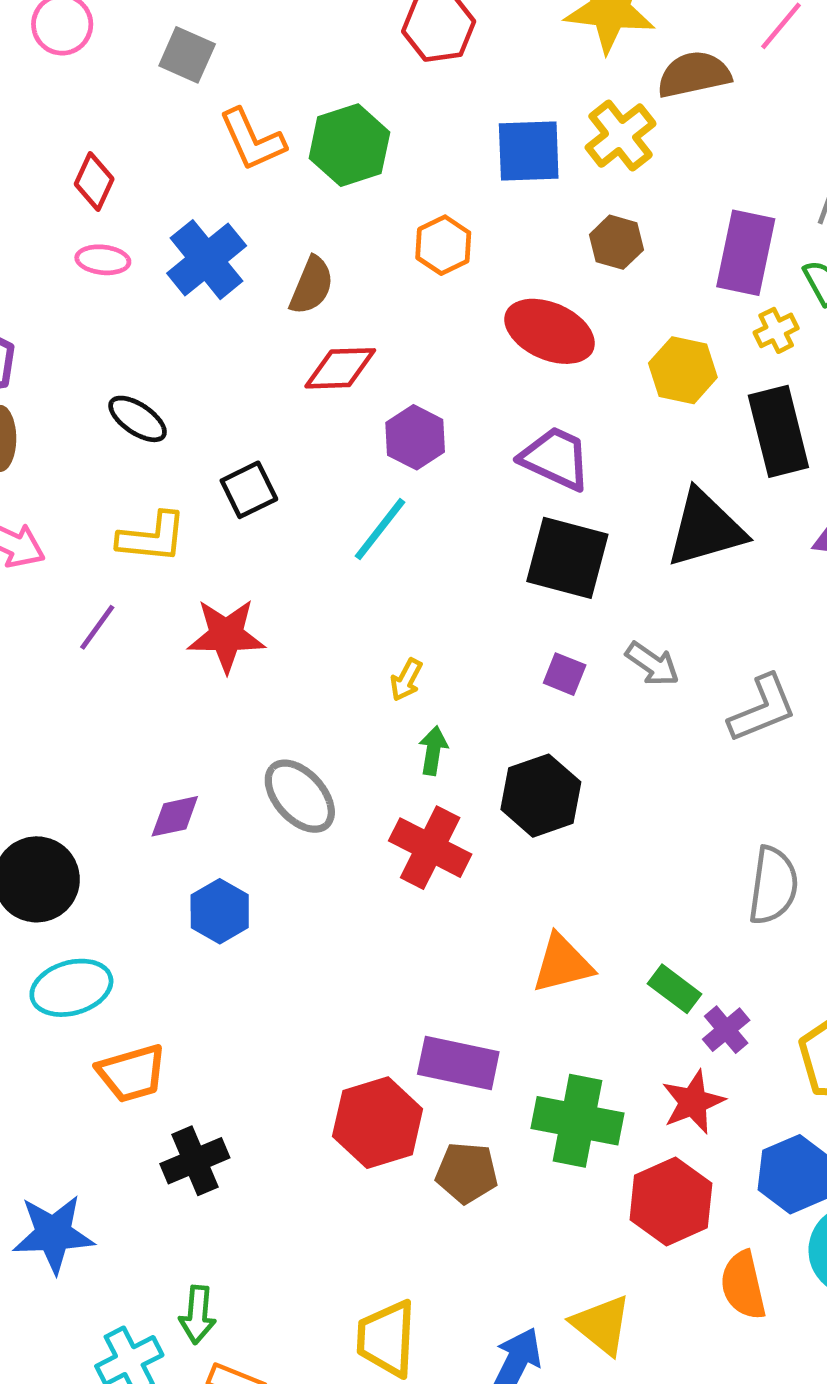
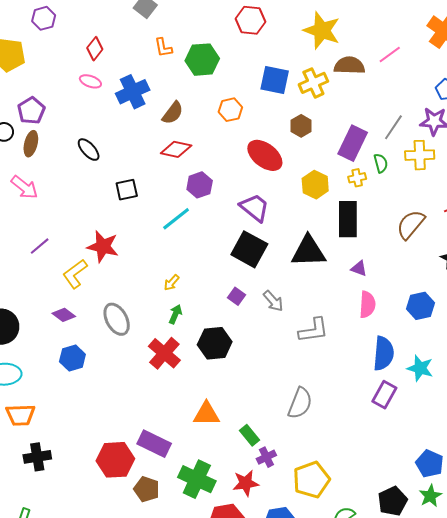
orange L-shape: (252, 140) -> (163, 48), size x0.7
yellow L-shape: (152, 537) -> (75, 274), moved, turned 124
purple line: (97, 627) -> (40, 246), moved
purple diamond: (175, 816) -> (64, 315), turned 35

